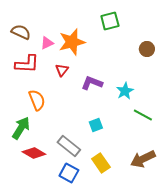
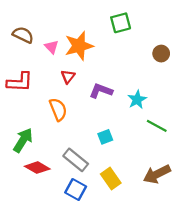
pink triangle: (47, 43) -> (52, 47), turned -48
red L-shape: (27, 64) -> (20, 82), moved
orange semicircle: (37, 100) -> (58, 109), moved

